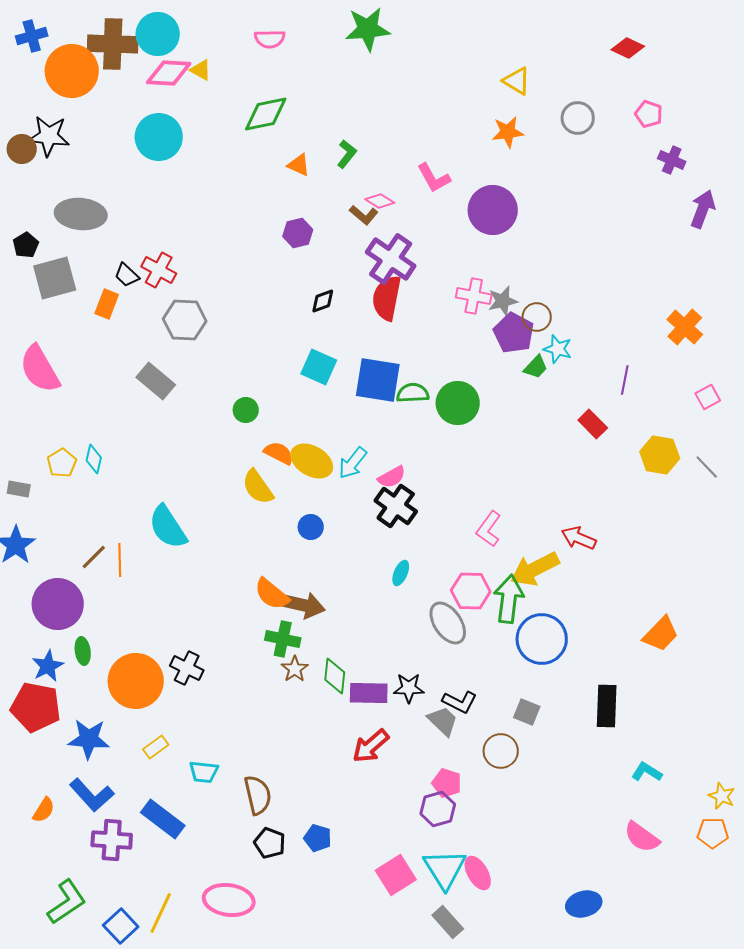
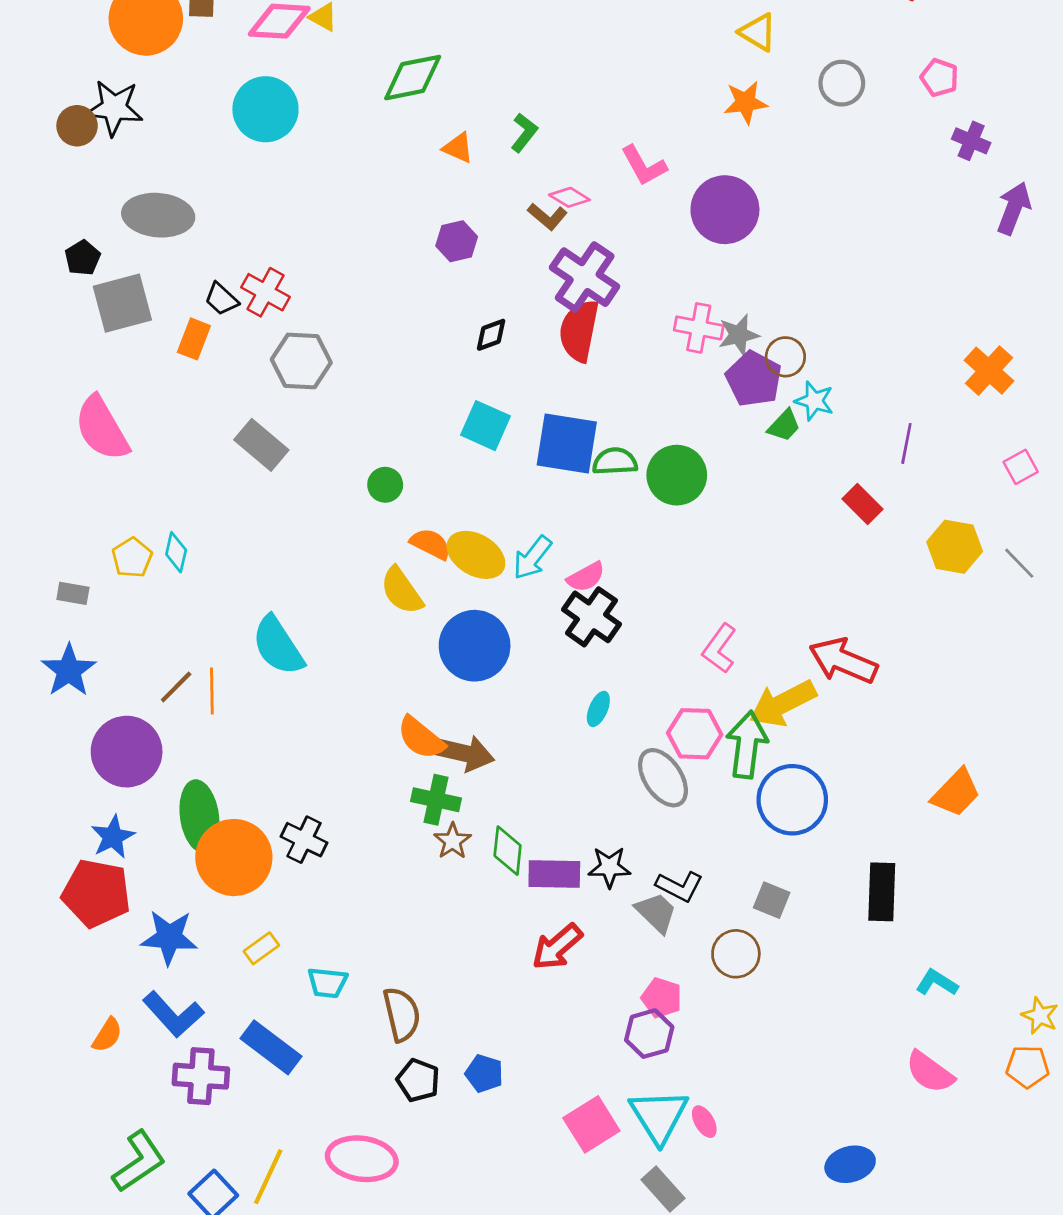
blue circle: (311, 527) -> (475, 646), size x2.0
red arrow: (579, 538) -> (843, 661), size x1.4
green ellipse: (83, 651) -> (199, 816), moved, size x1.8
pink ellipse: (478, 873) -> (704, 1122), size x0.7

